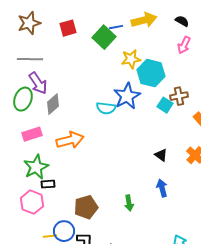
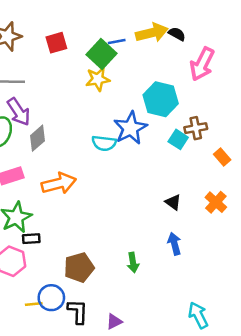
black semicircle: (182, 21) -> (177, 34), moved
pink arrow: (184, 45) -> (202, 64), size x1.5
yellow star: (131, 59) -> (98, 79), moved

